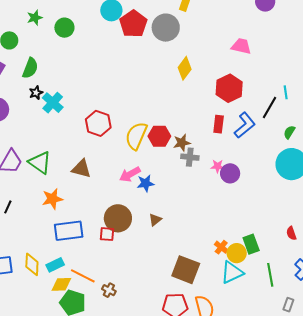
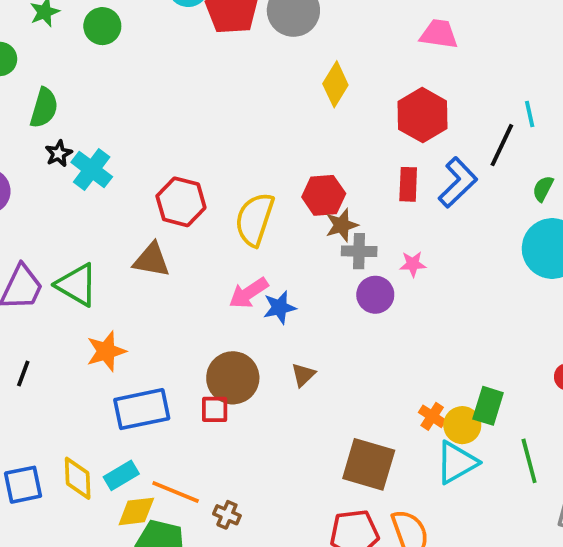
red hexagon: (159, 136) -> (324, 195), moved
brown triangle: (81, 169) -> (152, 260), moved
purple circle: (230, 173) -> (375, 295), moved
green rectangle: (251, 244) -> (488, 406), turned 42

